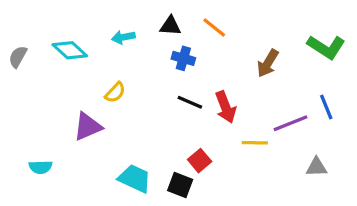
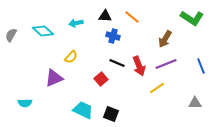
green L-shape: (326, 47) -> (192, 18), moved
purple line: (290, 123) -> (166, 64), moved
yellow line: (255, 143) -> (157, 88), turned -35
red square: (200, 161) -> (101, 79), moved

